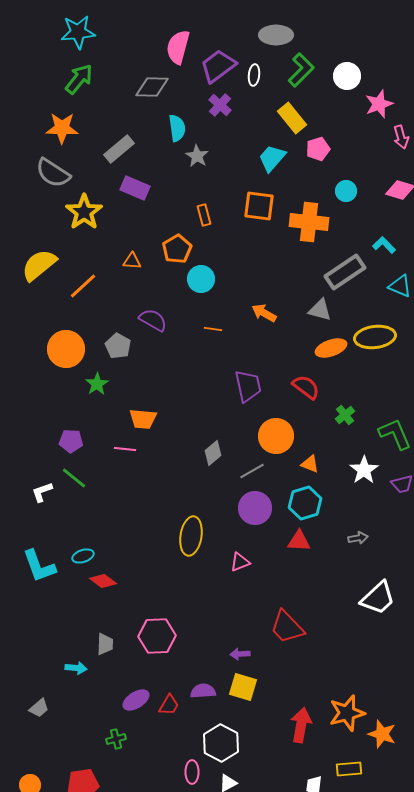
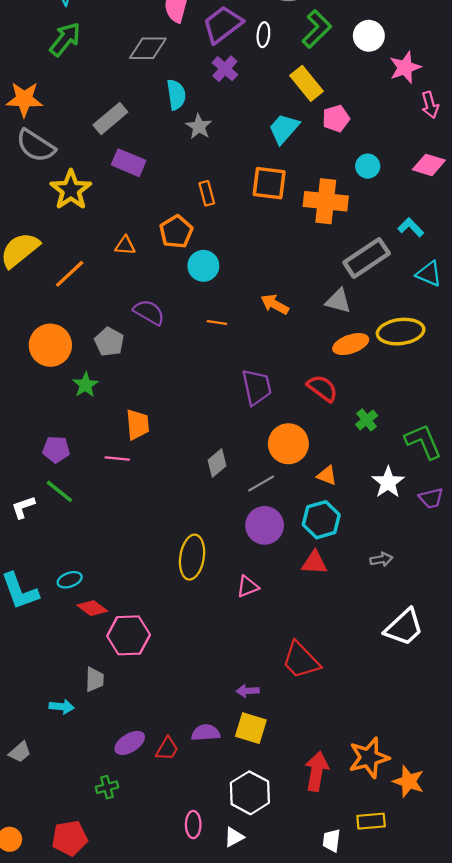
orange star: (62, 128) -> (24, 99), moved
orange trapezoid: (143, 419) -> (138, 424), turned -100
pink hexagon: (157, 636) -> (129, 635), moved
white hexagon: (221, 743) -> (250, 793), moved

